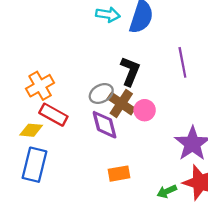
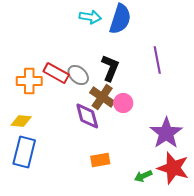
orange cross: (40, 86) -> (29, 81), turned 30
gray ellipse: (101, 94) -> (78, 75), moved, turned 70
red rectangle: (53, 115) -> (56, 73), moved

